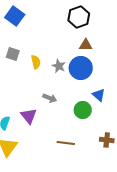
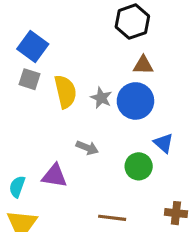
blue square: (15, 16) -> (33, 46), moved
yellow semicircle: (36, 62) -> (65, 92), size x1.5
purple triangle: (29, 116) -> (55, 176), turned -42

